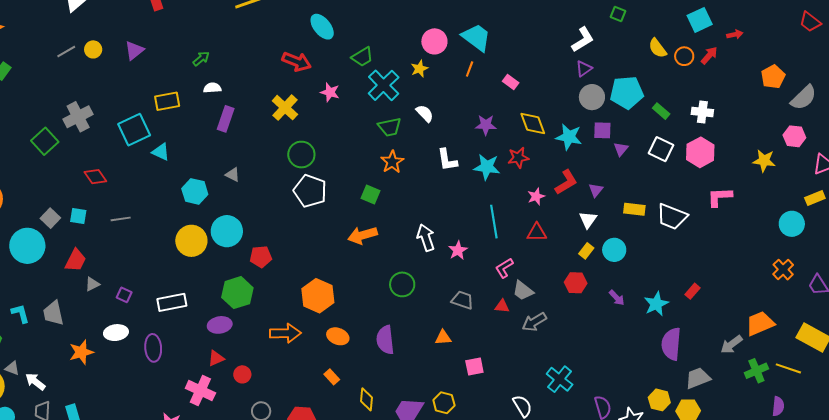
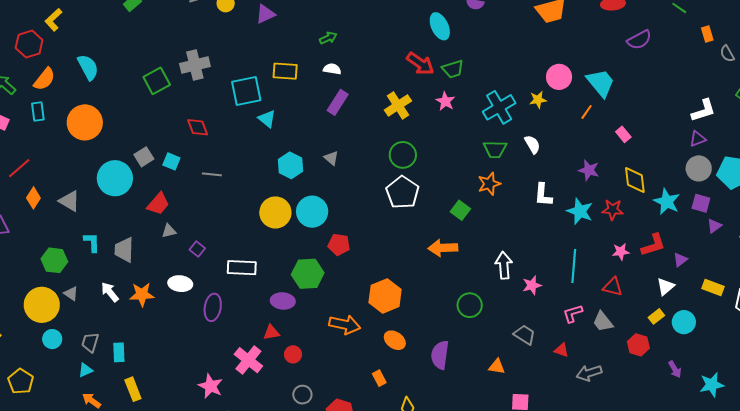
cyan ellipse: (322, 27) -> (440, 26), moved
green trapezoid: (362, 57) -> (453, 69), moved
gray trapezoid: (523, 291) -> (603, 322), moved
white arrow: (35, 382) -> (110, 292), moved

